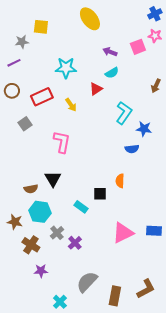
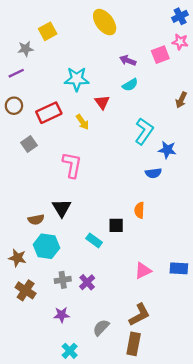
yellow square: (41, 27) -> (48, 31), turned -35
red triangle: (96, 89) -> (102, 102), moved, turned -32
gray cross: (57, 233) -> (63, 280), moved, turned 32
pink triangle: (123, 233) -> (143, 271), size x0.7
brown cross: (31, 245) -> (26, 290), moved
purple star: (41, 271) -> (62, 315), moved
gray semicircle: (87, 282) -> (101, 328), size x0.7
brown L-shape: (146, 289) -> (139, 315), moved

